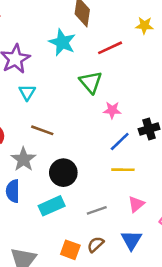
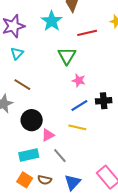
pink triangle: (136, 204) -> (48, 135), moved
cyan rectangle: (52, 206) -> (29, 155), moved
gray line: (97, 210) -> (60, 156), moved, turned 56
brown semicircle: (96, 244) -> (45, 180), turned -136

